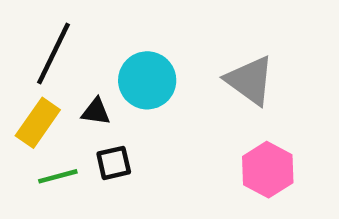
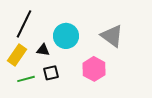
pink hexagon: (268, 170) -> (94, 69), moved

